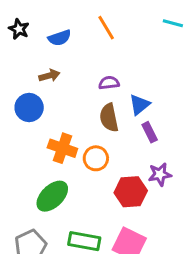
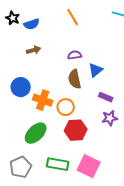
blue semicircle: (60, 38) -> (32, 24), moved
blue circle: (29, 108) -> (21, 87), moved
purple rectangle: (150, 132) -> (106, 97), moved, turned -40
red hexagon: (131, 192) -> (76, 130), moved

